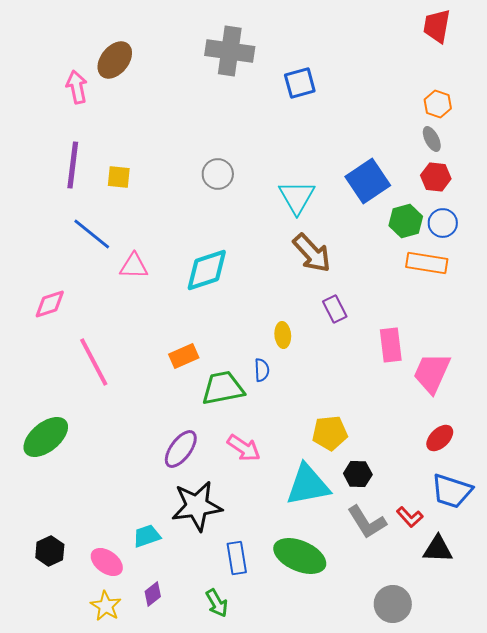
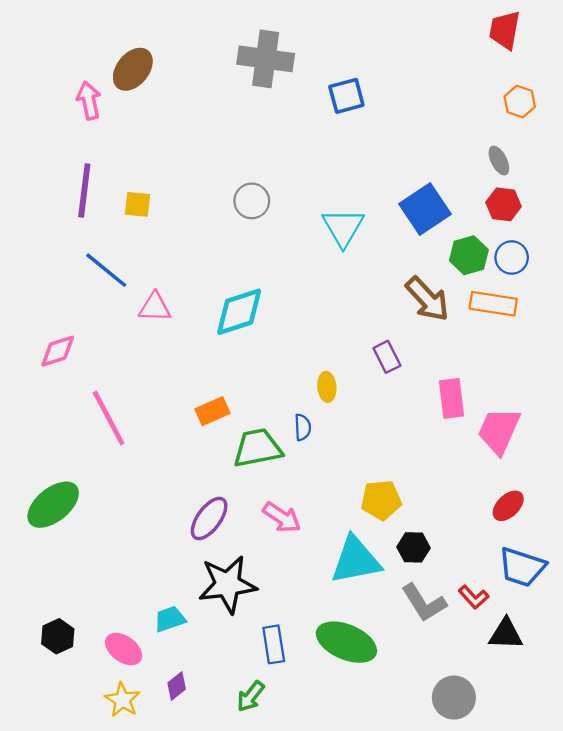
orange hexagon: (438, 104) -> (520, 102), moved
brown arrow: (312, 253) -> (427, 299), moved
green arrow: (217, 603) -> (251, 696), turned 68

